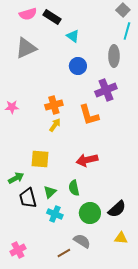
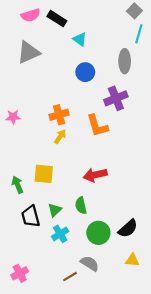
green arrow: (16, 178) -> (17, 185), moved, turned -84
cyan cross: (55, 214) -> (60, 234), turned 35

